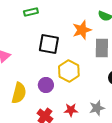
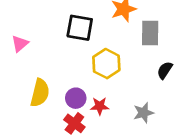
purple circle: (46, 85) -> (76, 98), moved
red star: (71, 110) -> (100, 106), moved

